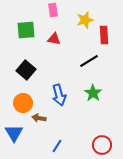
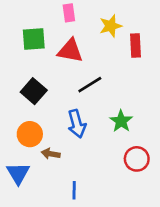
red triangle: (54, 39) -> (70, 51), size x1.5
black line: (89, 61) -> (90, 85), moved
red circle: (102, 145) -> (137, 159), moved
blue line: (57, 146) -> (74, 190), turned -32

